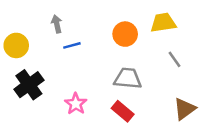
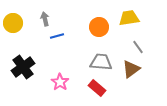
yellow circle: (16, 45) -> (13, 23), moved
brown triangle: (185, 109) -> (131, 69), moved

